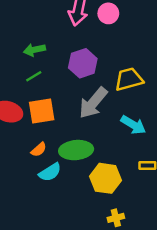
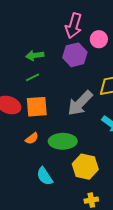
pink circle: (108, 13) -> (99, 39), moved
purple hexagon: (83, 63) -> (75, 55), moved
cyan semicircle: (50, 172) -> (45, 176), moved, turned 84

